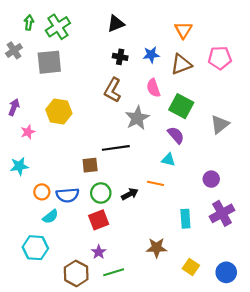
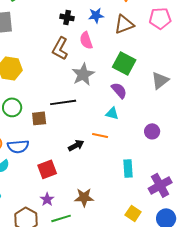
pink semicircle: (153, 88) -> (86, 40), moved
green circle: (101, 193) -> (12, 107), moved
purple cross: (222, 213) -> (160, 185), moved
brown star: (157, 248) -> (84, 197), moved

